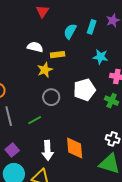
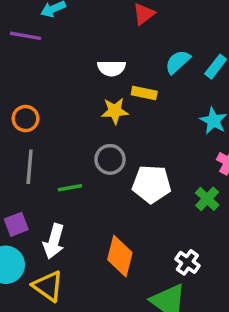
white semicircle: (35, 47) -> (112, 68), turned 147
white pentagon: (84, 90) -> (152, 184), moved
white arrow: (48, 150) -> (54, 241), moved

